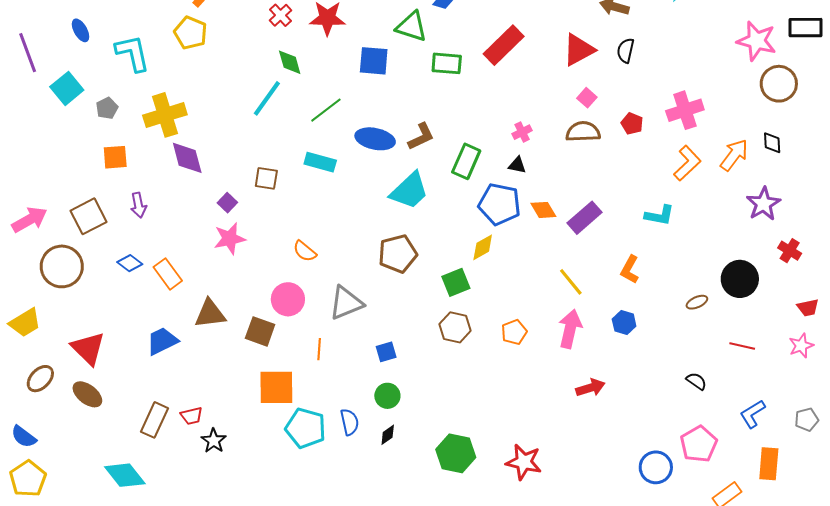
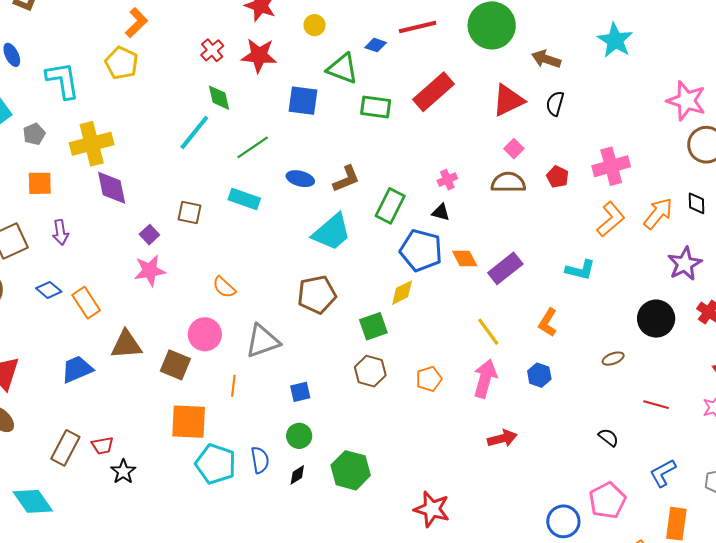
blue ellipse: (375, 139) -> (300, 179), size x0.7
black circle: (740, 279) -> (656, 319), moved
green hexagon: (456, 453) -> (351, 470), moved

